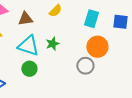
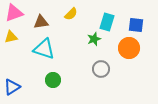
green star: (52, 44) -> (94, 39), moved
orange circle: (97, 47) -> (129, 48), moved
green circle: (29, 69) -> (53, 80), moved

